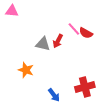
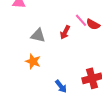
gray triangle: (43, 44) -> (38, 35), moved

